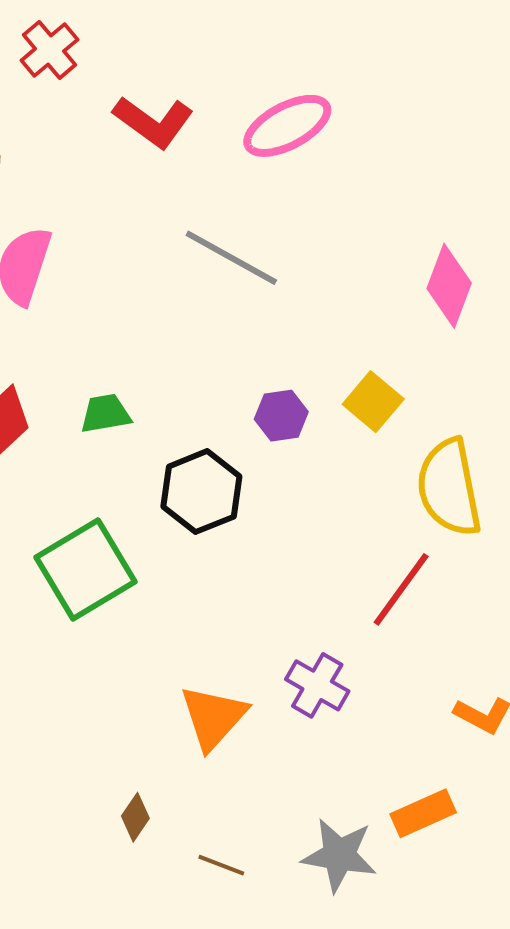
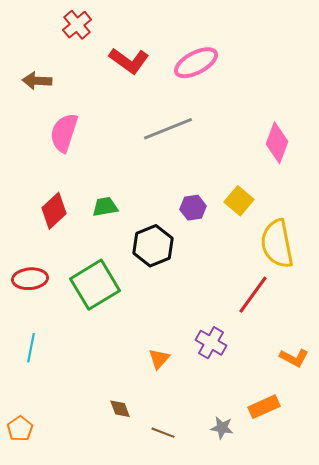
gray line: (231, 258) -> (168, 129), turned -51
orange triangle: (213, 717) -> (159, 359), size x0.6
brown diamond: (135, 817) -> (120, 409), turned -55
gray star: (339, 855) -> (222, 428), size x0.6

